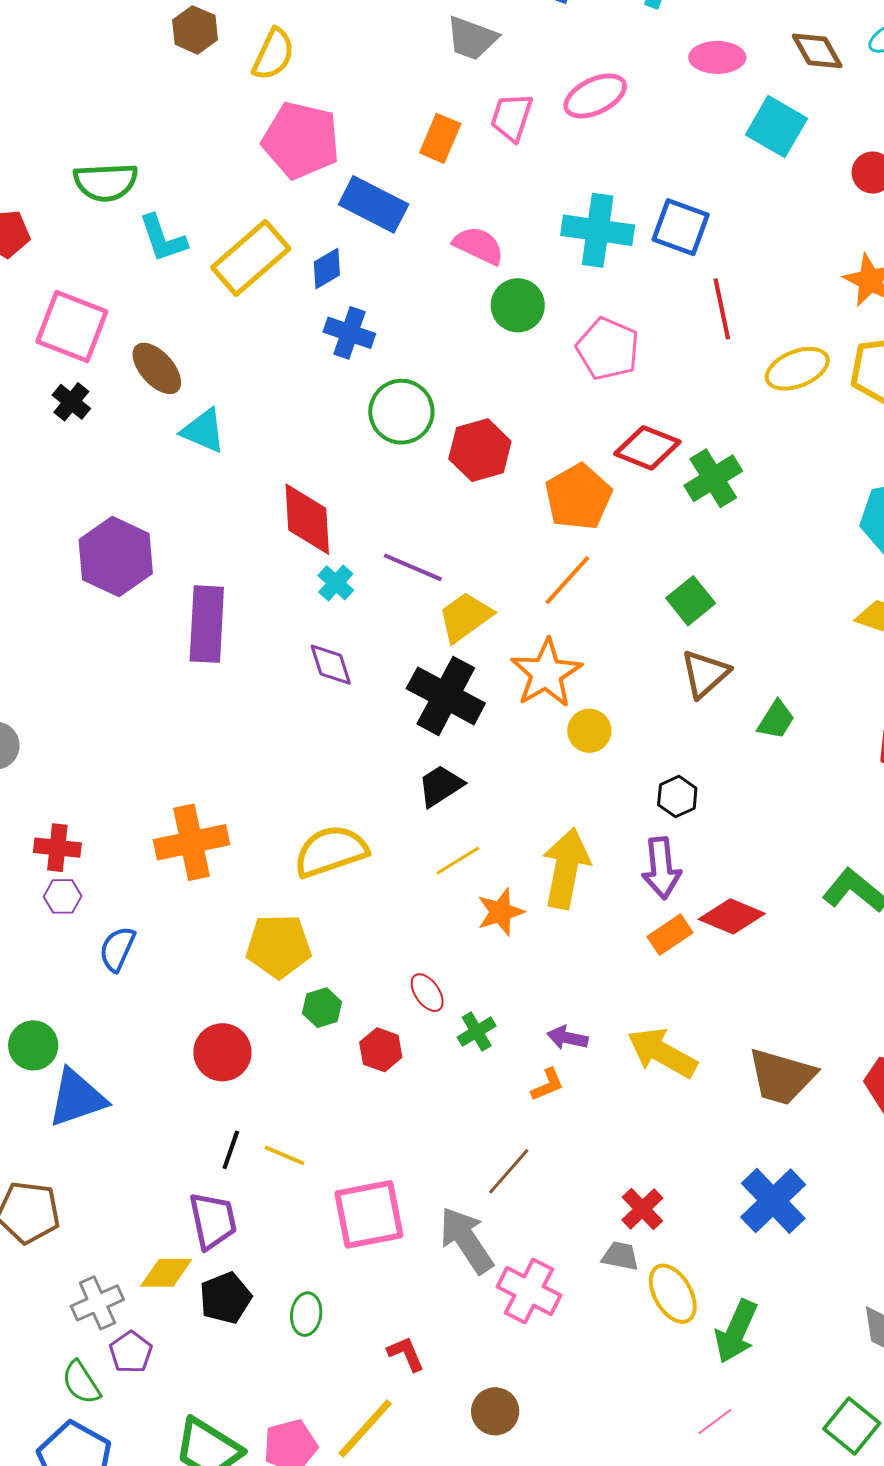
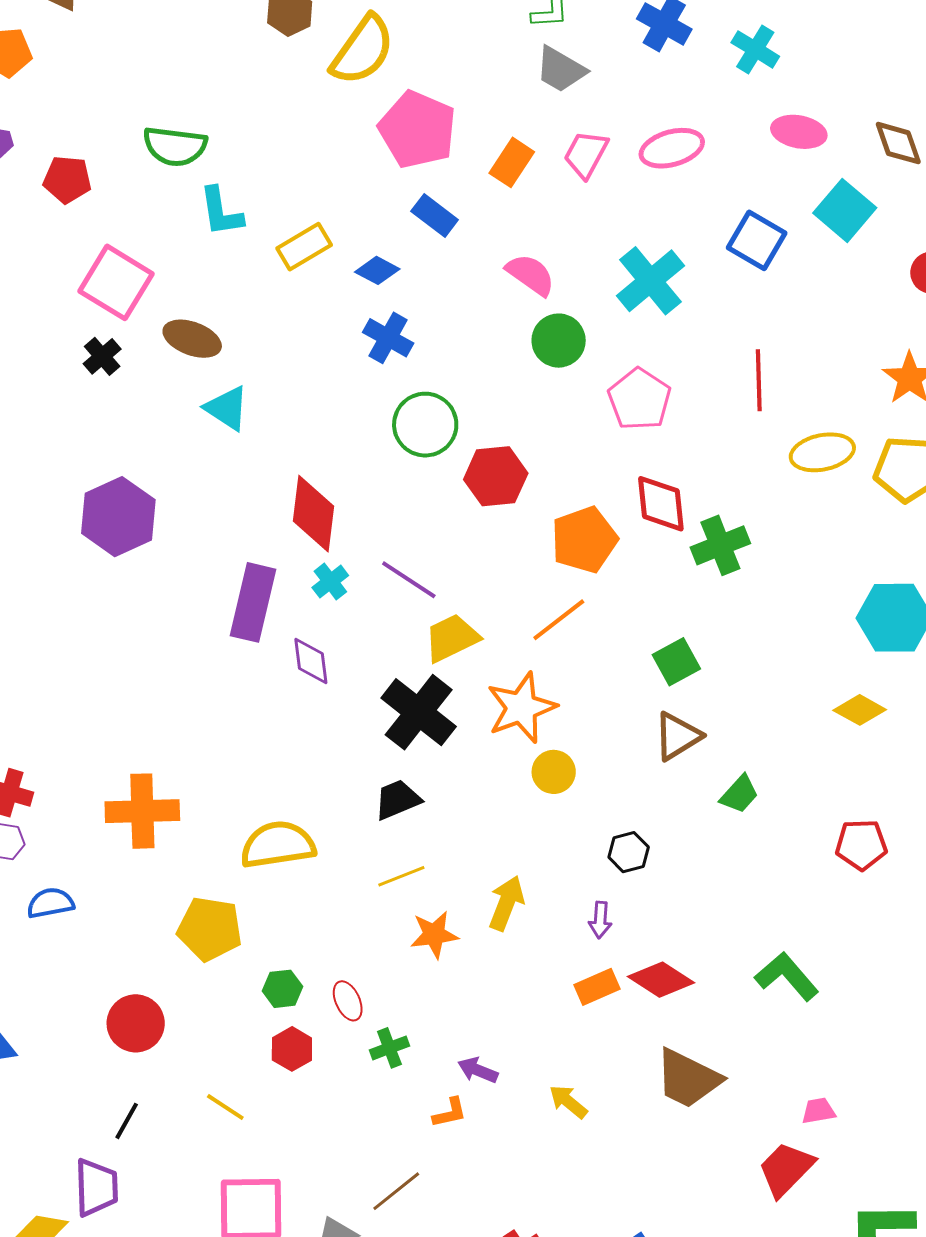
yellow semicircle: (273, 54) -> (363, 50), size x1.4
pink pentagon: (301, 140) -> (417, 130), moved
blue rectangle: (374, 204) -> (435, 216), size x0.7
blue square: (681, 227) -> (757, 240), moved
cyan cross: (598, 230) -> (650, 281), turned 32
yellow rectangle: (251, 258) -> (304, 247), size x0.7
blue diamond: (327, 269) -> (377, 270), turned 48
brown ellipse: (157, 368) -> (192, 339), turned -38
red diamond: (647, 448) -> (661, 504), turned 52
purple rectangle: (207, 624) -> (253, 602), moved
yellow arrow: (566, 868) -> (506, 903), size x0.7
purple arrow: (661, 868) -> (600, 920), size x0.6
blue semicircle: (117, 949) -> (50, 903), turned 45
green hexagon: (322, 1008) -> (282, 989), moved
yellow arrow: (662, 1053) -> (568, 1102), size x0.6
brown trapezoid: (782, 1077) -> (688, 1079), moved
yellow line: (285, 1155) -> (225, 1107), moved

